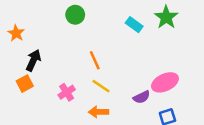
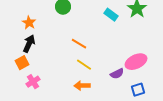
orange star: (16, 33) -> (29, 23), moved
orange line: (95, 60) -> (79, 44), turned -35
pink cross: (67, 92) -> (33, 82), moved

